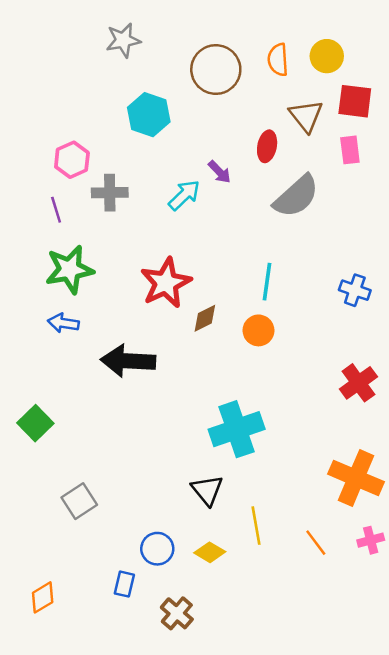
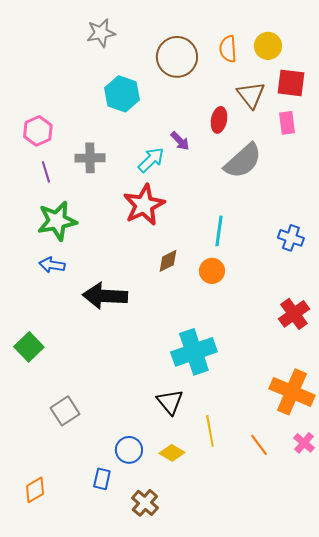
pink hexagon: (72, 160) -> (38, 131), moved
red star: (166, 283) -> (144, 205), moved
pink cross: (371, 540) -> (304, 443), turned -35

